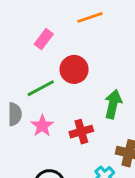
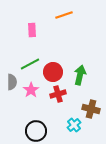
pink rectangle: (44, 39) -> (32, 30), turned -40
red circle: (74, 69) -> (53, 72), moved

